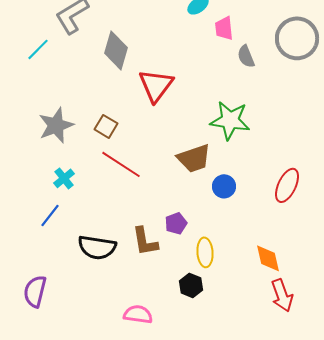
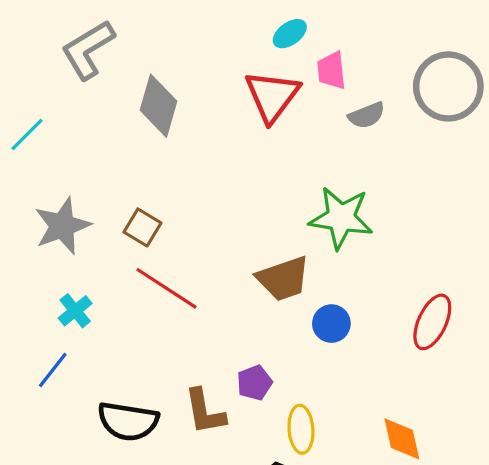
cyan line: (38, 49) -> (27, 135), moved
gray semicircle: (246, 56) -> (367, 115), turned -90
red triangle: (156, 85) -> (272, 96), moved

